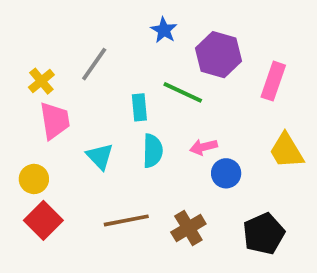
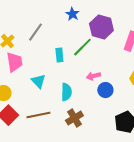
green line: (183, 92) -> (82, 47), turned -70
cyan semicircle: (153, 151) -> (66, 92), moved
brown line: (126, 220) -> (38, 115), moved
brown cross: (188, 228) -> (74, 118), moved

